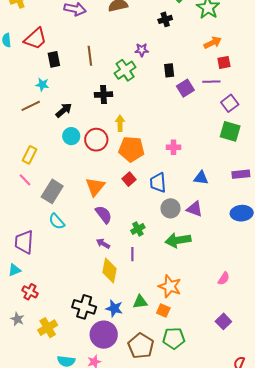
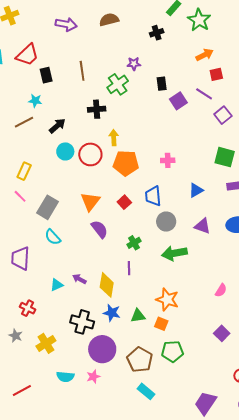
purple line: (211, 82) -> (204, 94), turned 36
green square: (230, 131) -> (225, 157), moved
blue triangle: (201, 178) -> (196, 190), turned -35
red square: (129, 179) -> (124, 202), moved
purple triangle: (195, 209) -> (202, 226), moved
purple arrow: (103, 244) -> (79, 279), moved
cyan triangle: (15, 270) -> (57, 285), moved
blue star: (114, 308) -> (112, 313), moved

